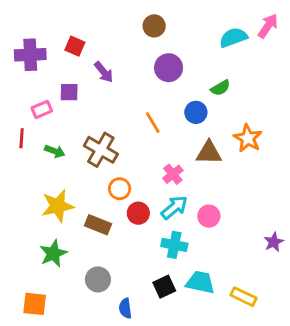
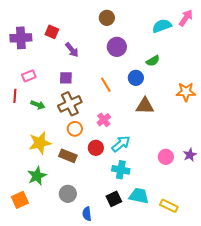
purple square: (69, 92) -> (66, 78), moved
orange star: (248, 138) -> (186, 92), moved, turned -30
brown cross: (101, 150) -> (70, 104), turned 35
pink cross: (173, 174) -> (104, 120), moved
orange circle: (120, 189) -> (75, 129), moved
pink circle: (209, 216) -> (166, 157), moved
purple star: (274, 242) -> (190, 155), moved
orange square: (35, 304) -> (20, 200), moved, turned -30

